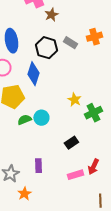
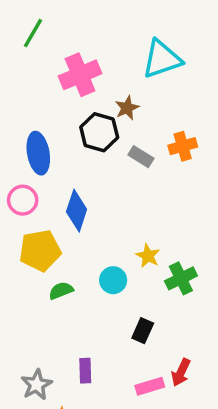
brown star: (51, 15) -> (127, 108), moved
black hexagon: (46, 48) -> (99, 132), moved
cyan circle: (41, 118) -> (113, 280), moved
black rectangle: (71, 143) -> (143, 331), turned -32

